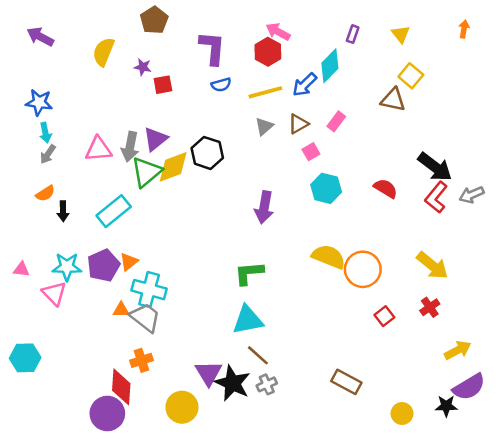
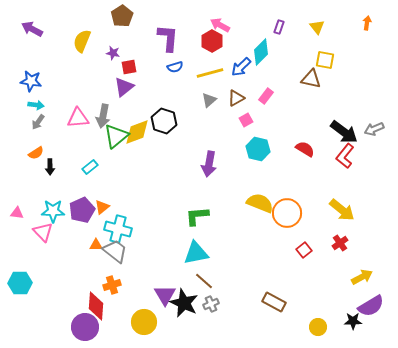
yellow square: (411, 76) -> (325, 60), turned -30
cyan arrow: (45, 133) -> (36, 105), turned -70
purple triangle: (155, 139) -> (124, 87), moved
gray arrow: (472, 195) -> (374, 129), moved
cyan rectangle: (114, 211) -> (90, 167), size x0.6

